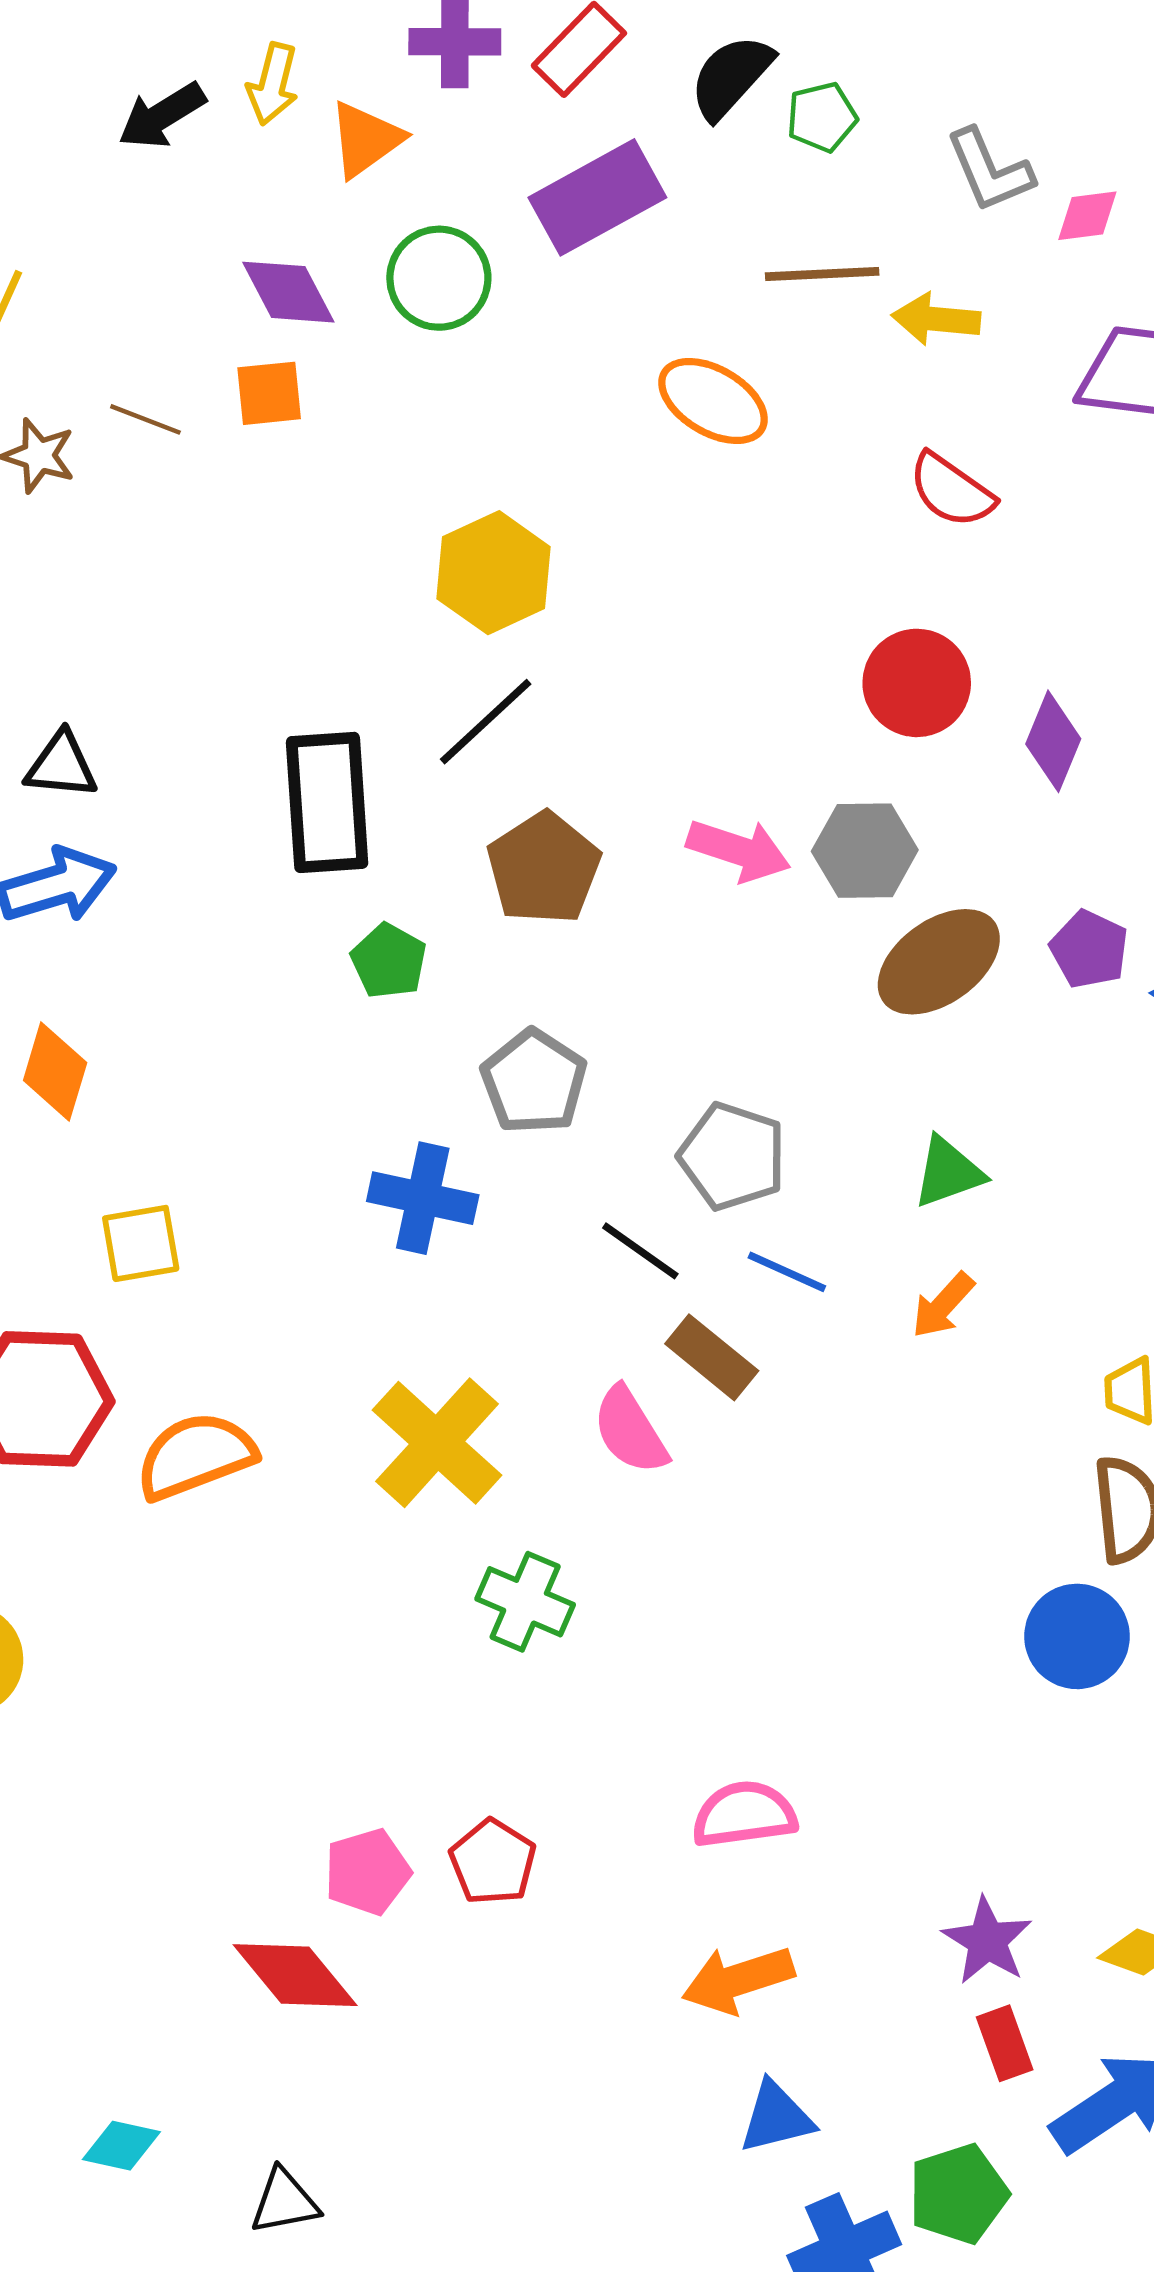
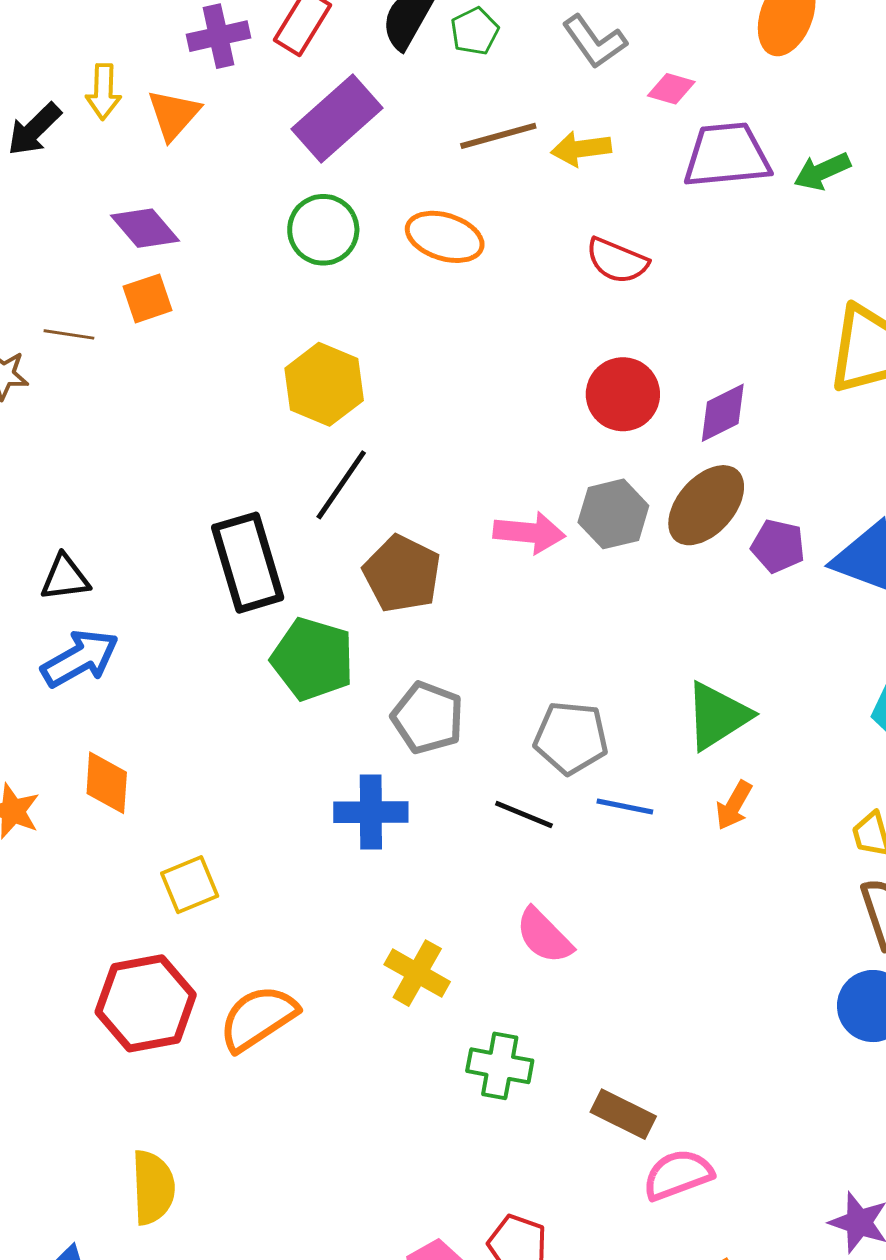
pink diamond: (1087, 216) -> (671, 89), moved, turned 36
green circle: (439, 278) -> (323, 230), moved
purple diamond: (1053, 741) -> (723, 413), turned 54
green pentagon: (389, 961) -> (313, 659), size x1.6
brown ellipse: (939, 962) -> (706, 505), moved
green triangle: (948, 1172) -> (717, 716), size x1.4
brown rectangle: (712, 1357) -> (623, 1114), moved
yellow cross: (437, 1443) -> (417, 973), size x0.7

